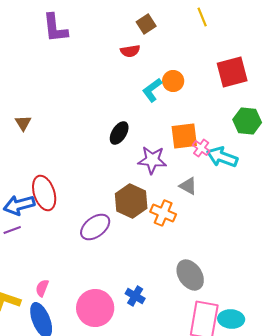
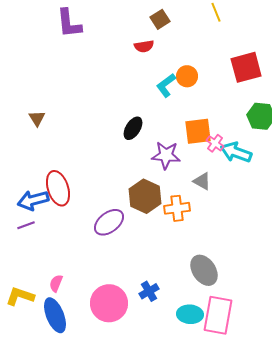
orange cross: (163, 213) -> (177, 208), turned -30
blue cross: (135, 296) -> (149, 291), turned 30
cyan ellipse: (231, 319) -> (190, 314), moved

